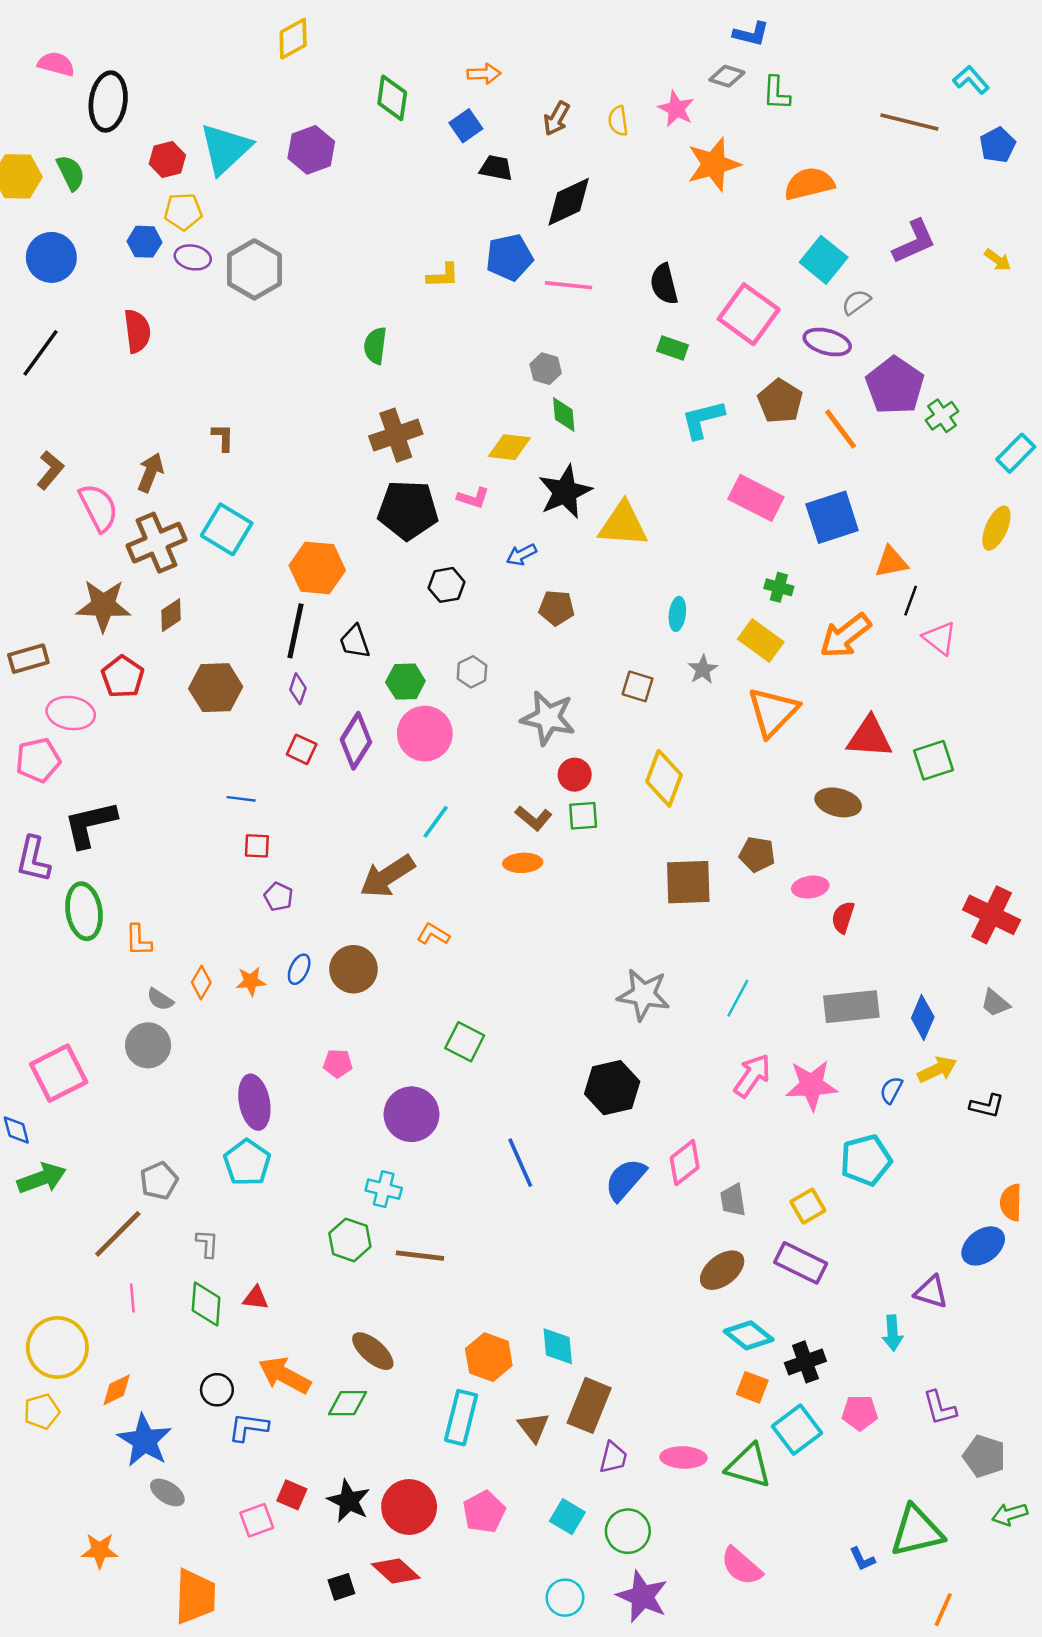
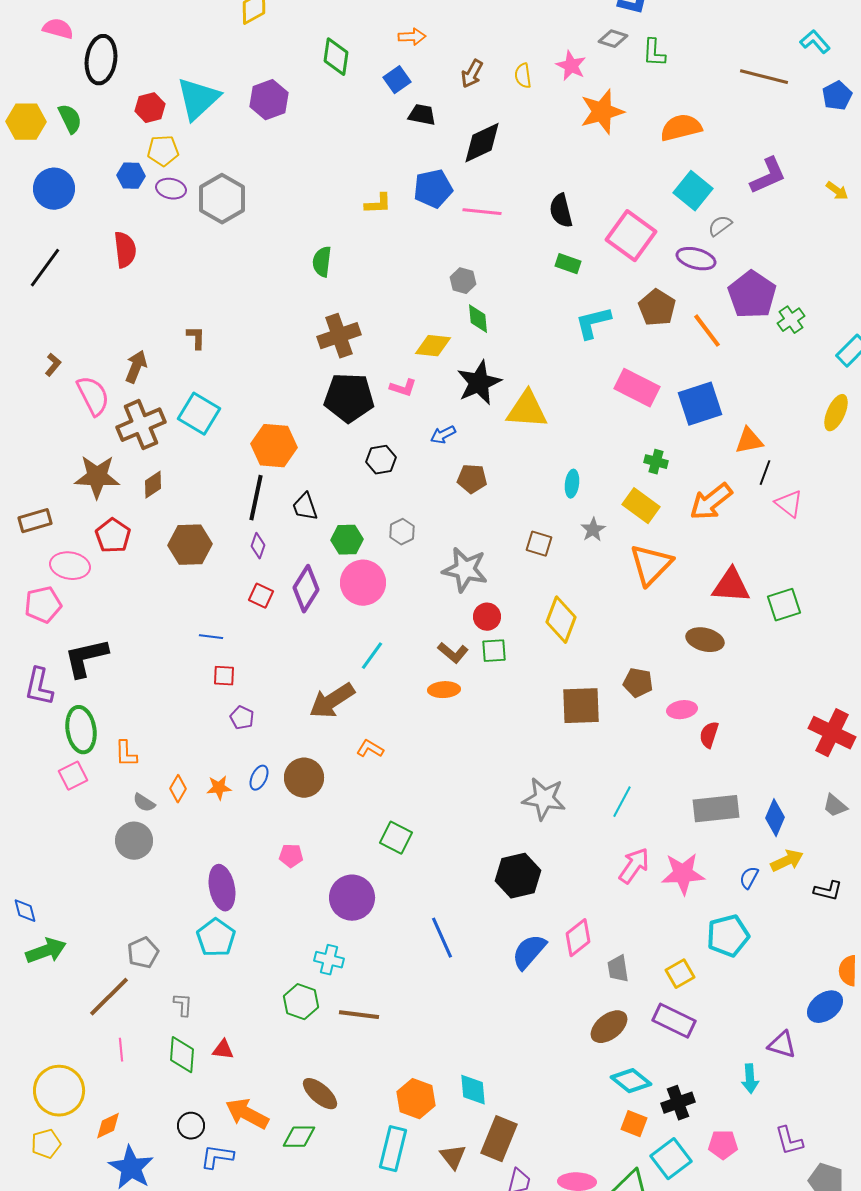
brown L-shape: (50, 470) -> (53, 365), size x0.7
pink square: (59, 1073) -> (73, 776), moved, size x0.6

